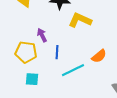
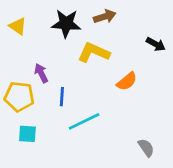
orange semicircle: (99, 56) -> (127, 81), moved

